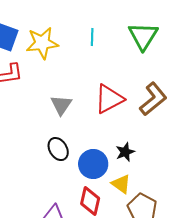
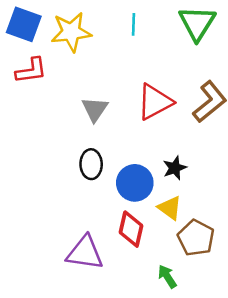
black ellipse: (58, 149) -> (91, 164), turned 30

